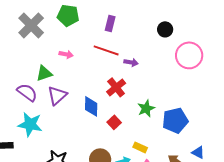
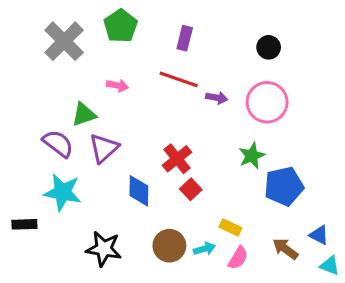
green pentagon: (68, 15) -> (121, 26), turned 30
pink circle: (189, 55) -> (267, 102), moved
red cross: (116, 87) -> (177, 159), moved
blue diamond: (91, 106) -> (139, 191), moved
green star: (146, 108) -> (252, 156), moved

